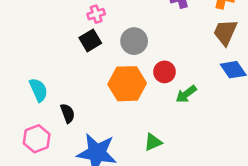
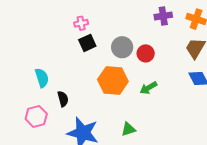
pink cross: (96, 14) -> (81, 23), moved
red circle: (164, 72) -> (146, 53), moved
green arrow: (186, 94) -> (148, 88), moved

